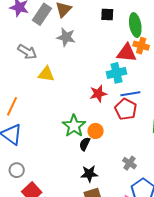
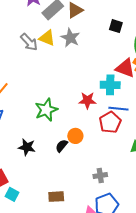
yellow triangle: (46, 74) -> (47, 38), moved
green star: (74, 126) -> (46, 110), moved
gray cross: (129, 163) -> (100, 176), turned 32
black star: (89, 174) -> (27, 147), moved

